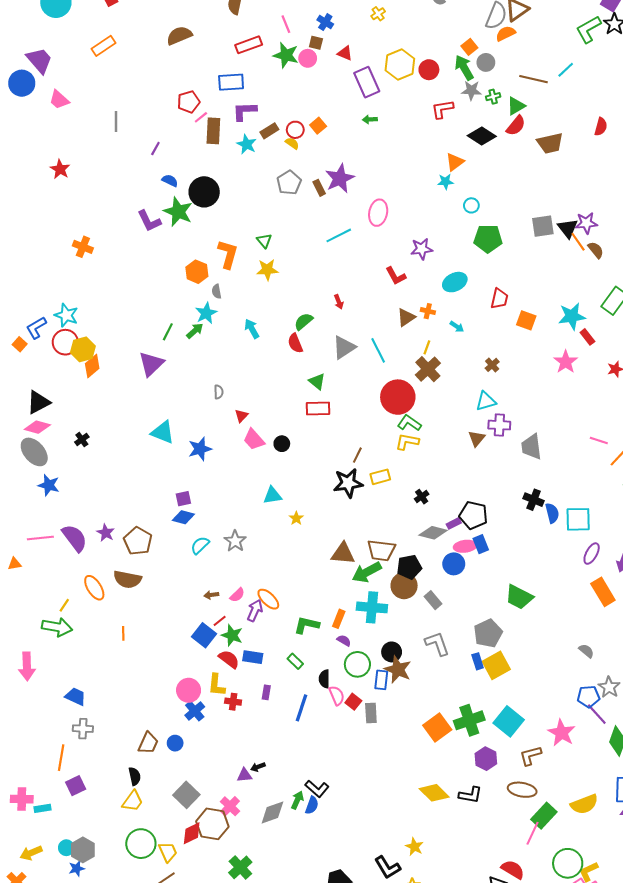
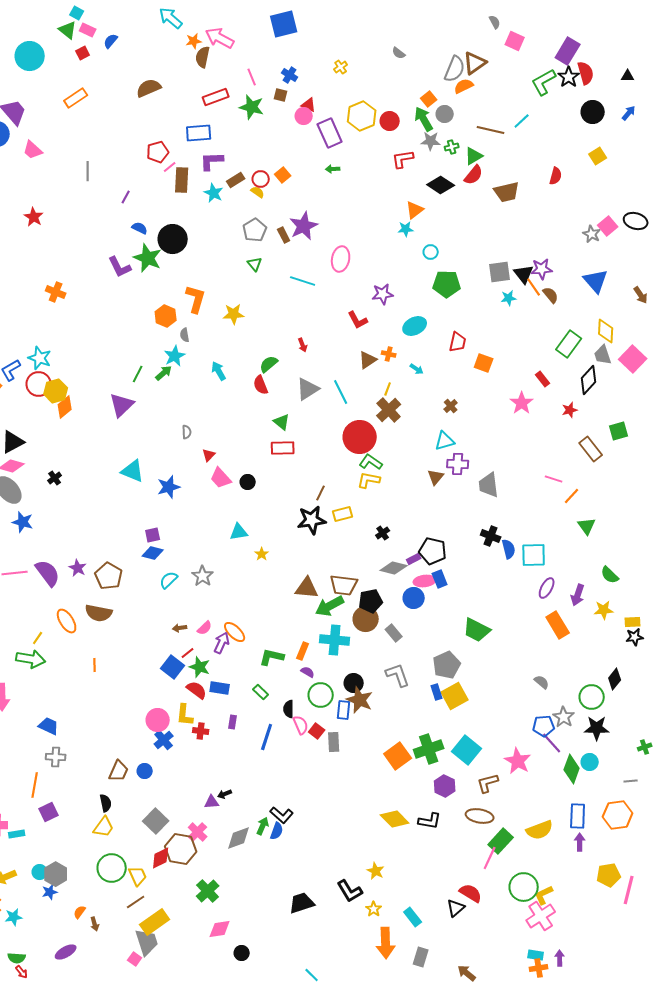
pink circle: (308, 58) -> (304, 116), moved
cyan line: (339, 235) -> (303, 281), turned 45
green triangle: (264, 241) -> (255, 264), moved
cyan star: (572, 316) -> (509, 298), moved, size x0.6

